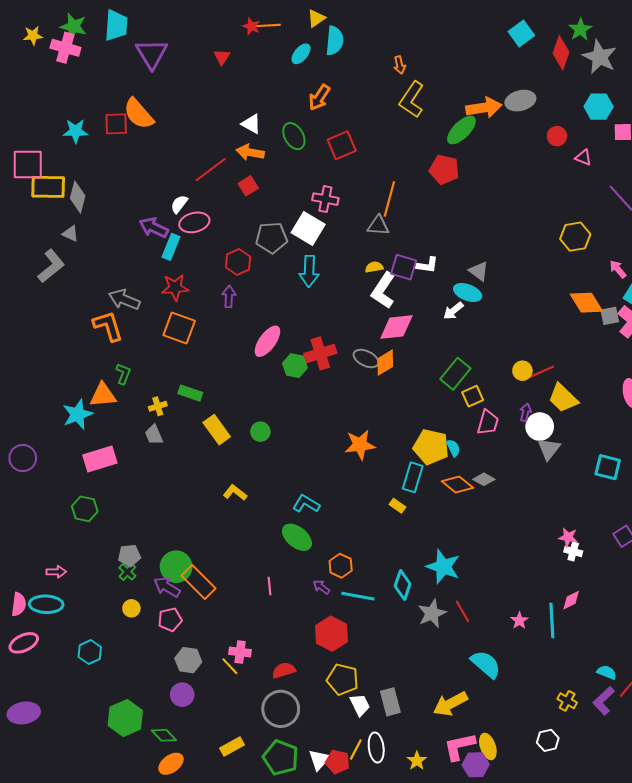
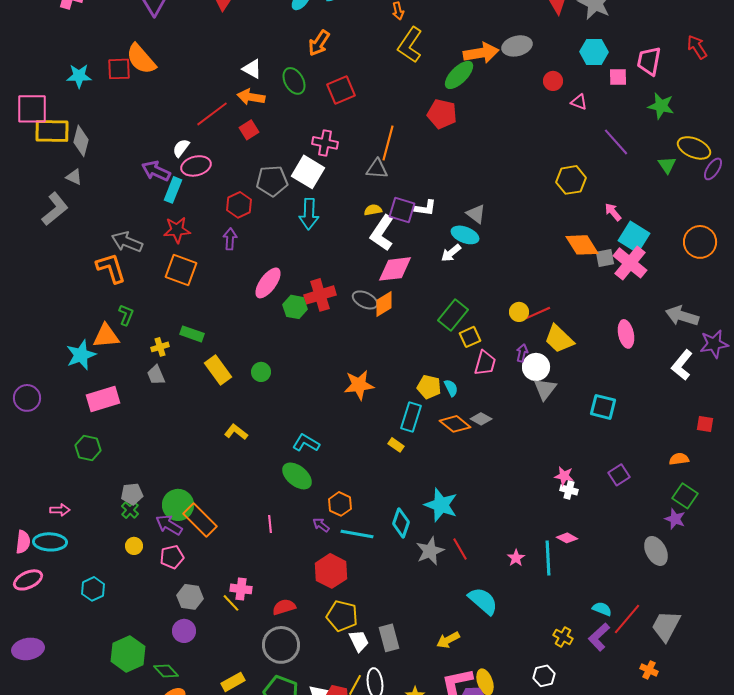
yellow pentagon: (431, 447) -> (429, 387), size x0.7
pink diamond: (571, 600) -> (567, 538), turned 55
yellow arrow: (450, 704) -> (448, 640), size x0.7

